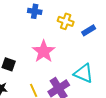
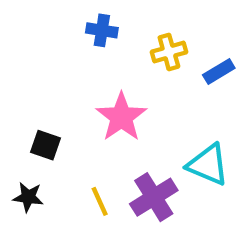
yellow cross: (66, 21) -> (169, 52), turned -35

